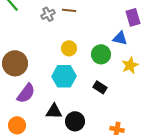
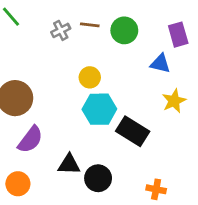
green circle: (101, 54) -> (124, 30), moved
cyan hexagon: (64, 76) -> (99, 109), moved
black rectangle: (100, 87) -> (133, 131), size x1.6

